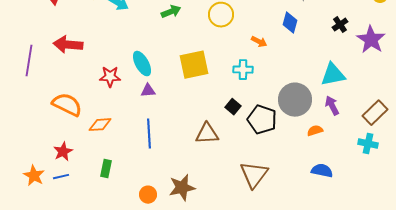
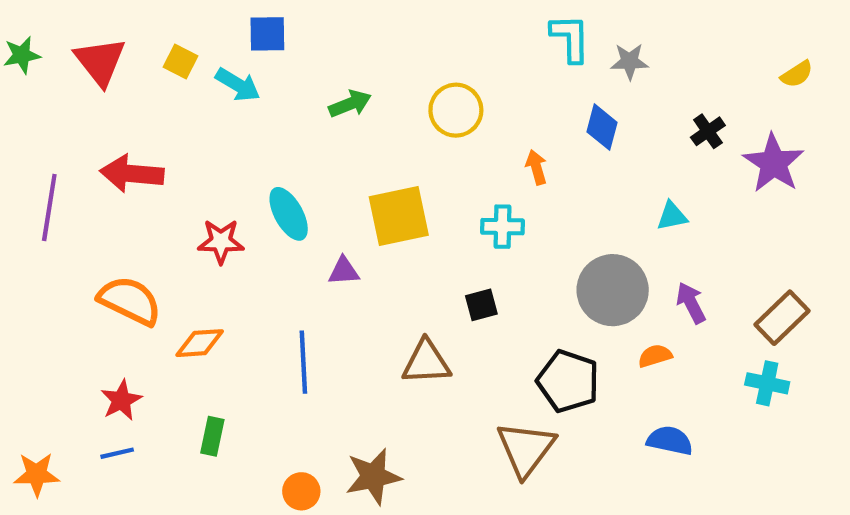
orange arrow: (259, 42) -> (536, 167), turned -133
cyan triangle: (333, 75) -> (672, 216), moved, size x0.6
purple triangle: (148, 91) -> (344, 271), moved
black square: (233, 107) -> (481, 305), turned 35
black pentagon: (262, 120) -> (568, 381), moved
orange star: (34, 176) -> (37, 474), moved, turned -30

